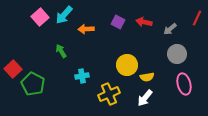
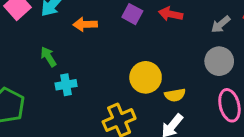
gray arrow: (170, 29) -> (221, 24), moved
cyan cross: (82, 76) -> (66, 85), moved

